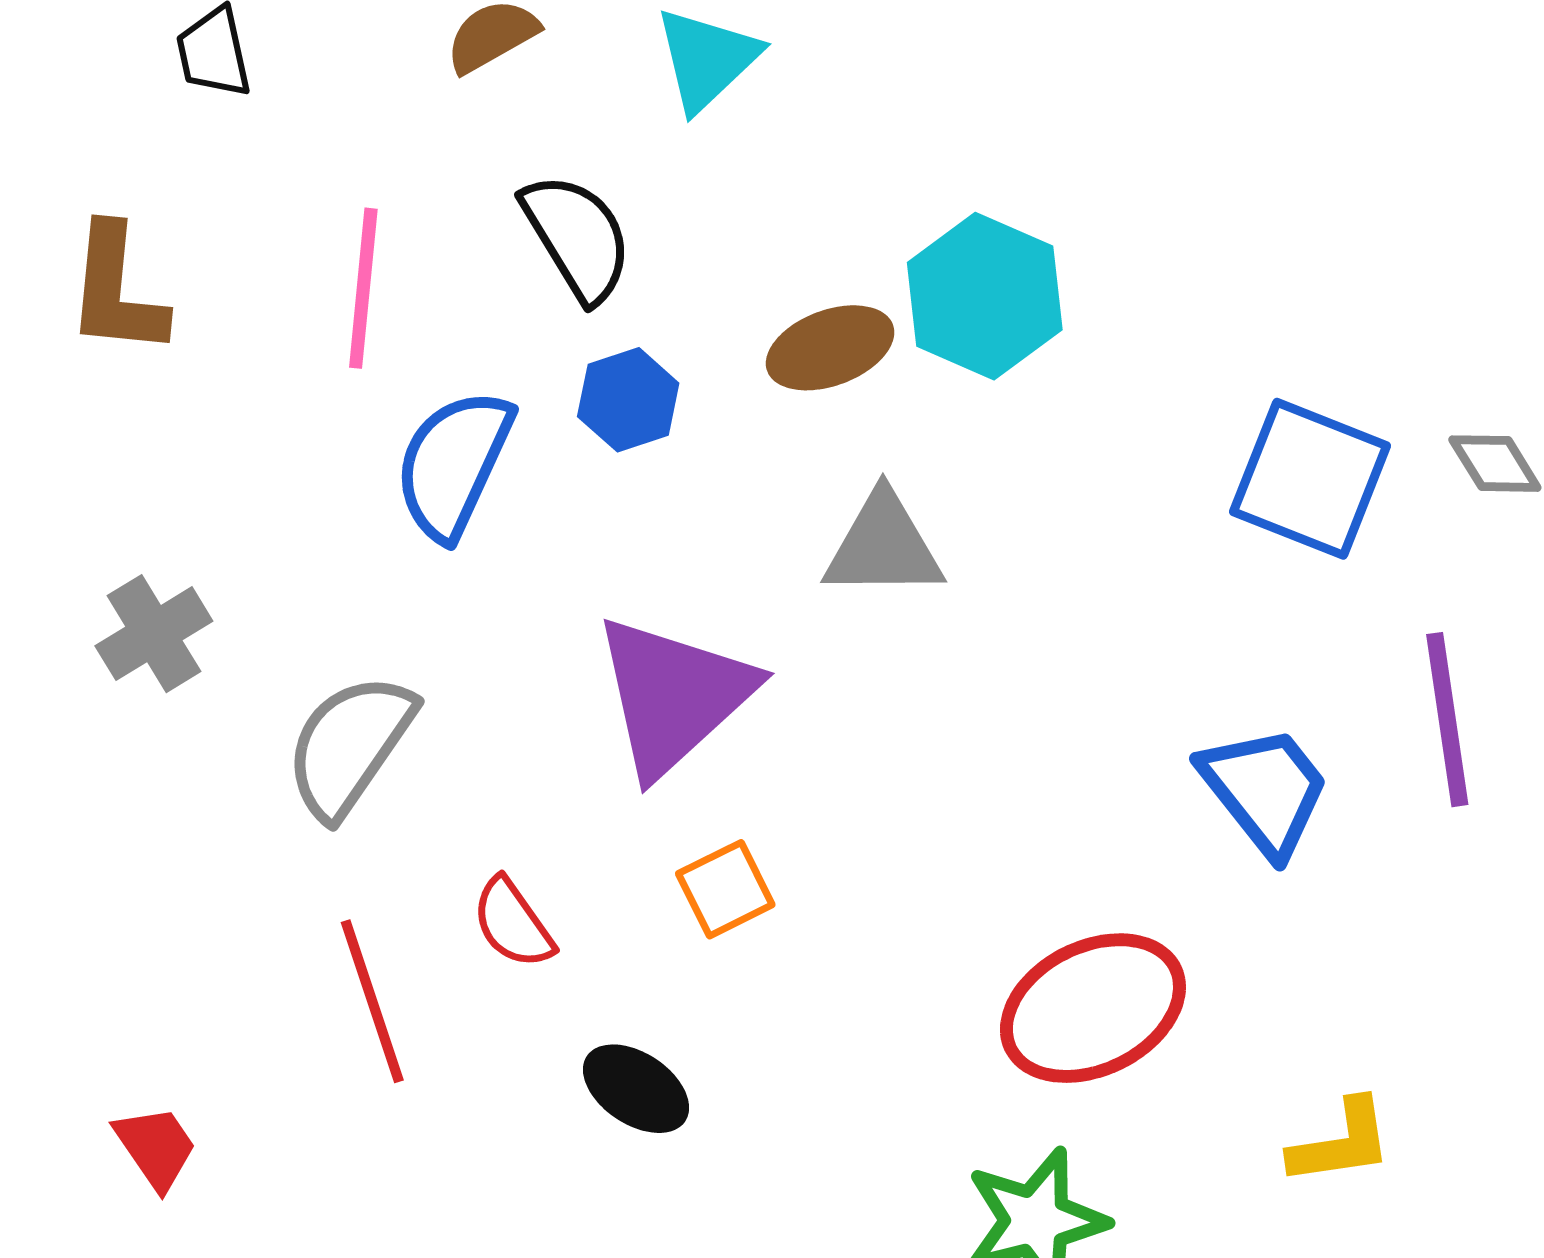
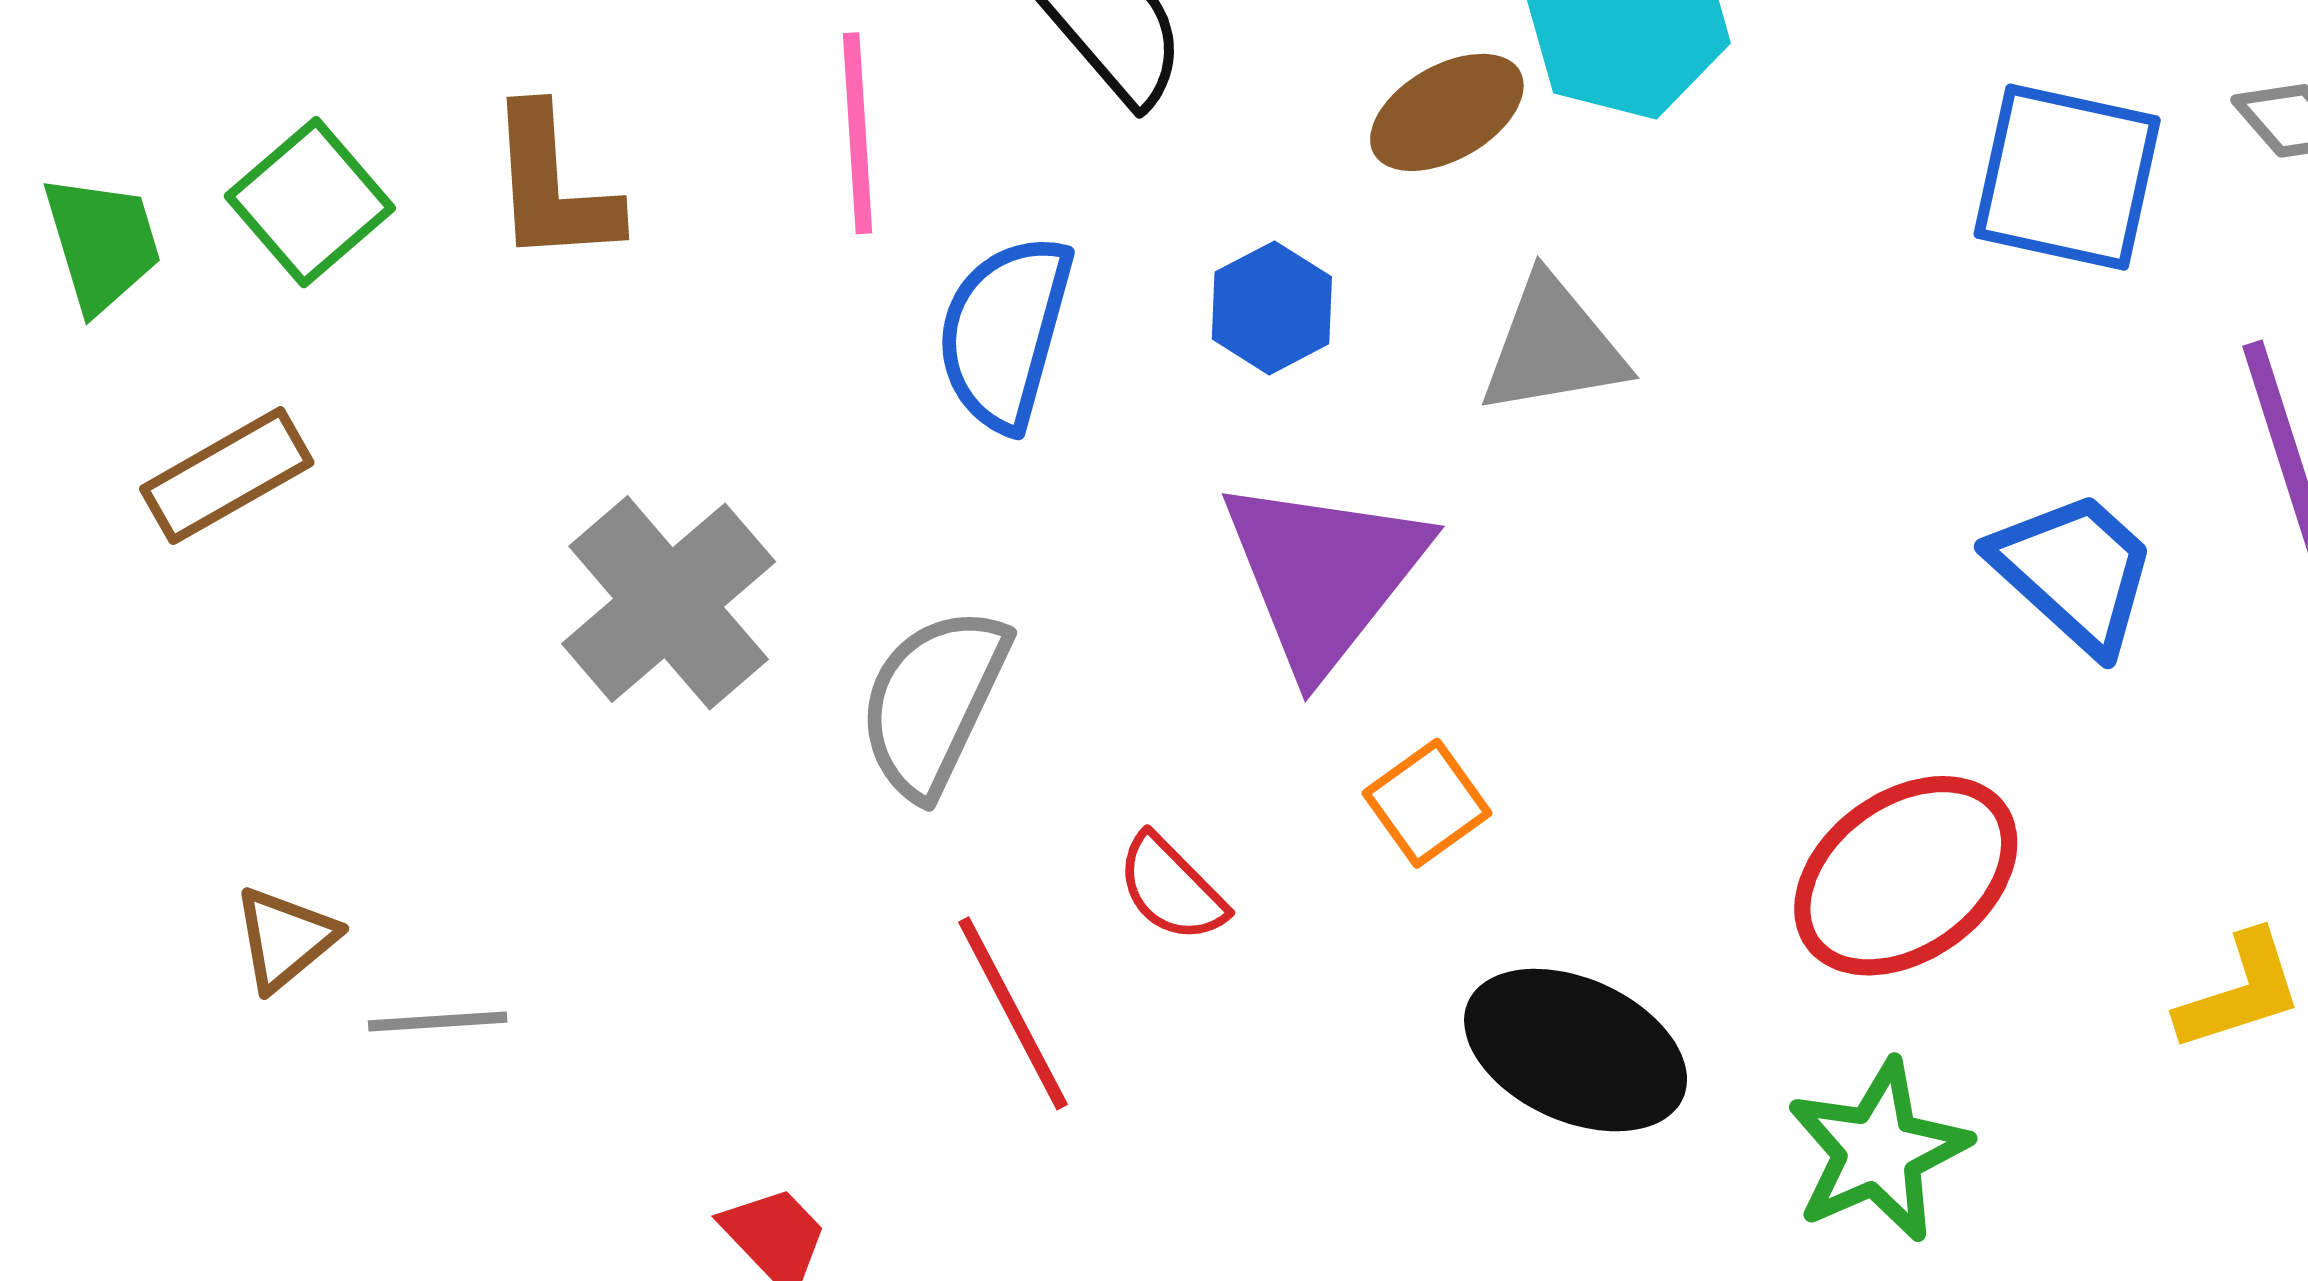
blue hexagon: (628, 400) -> (1272, 308), moved
gray cross: (154, 634) -> (669, 603), size x1.5
black ellipse: (636, 1089) -> (1576, 1050), moved, size x1.6

